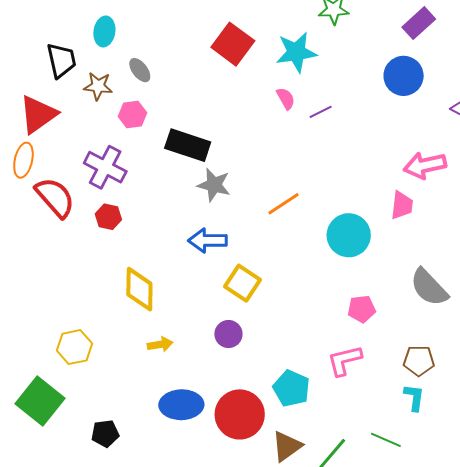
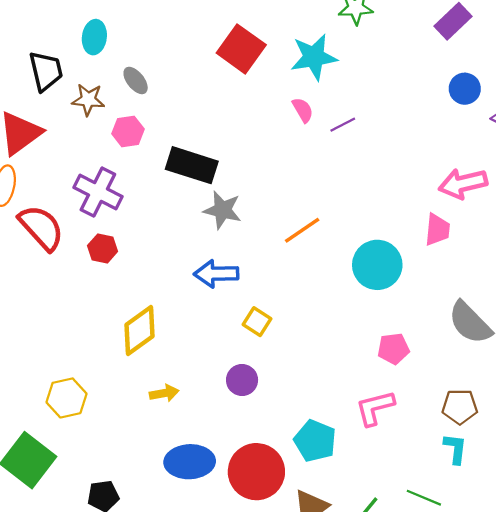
blue circle: (404, 76) -> (465, 89), moved, size x0.7
yellow square: (243, 283) -> (257, 322), size x0.7
yellow diamond: (139, 289) -> (139, 331), turned 54

